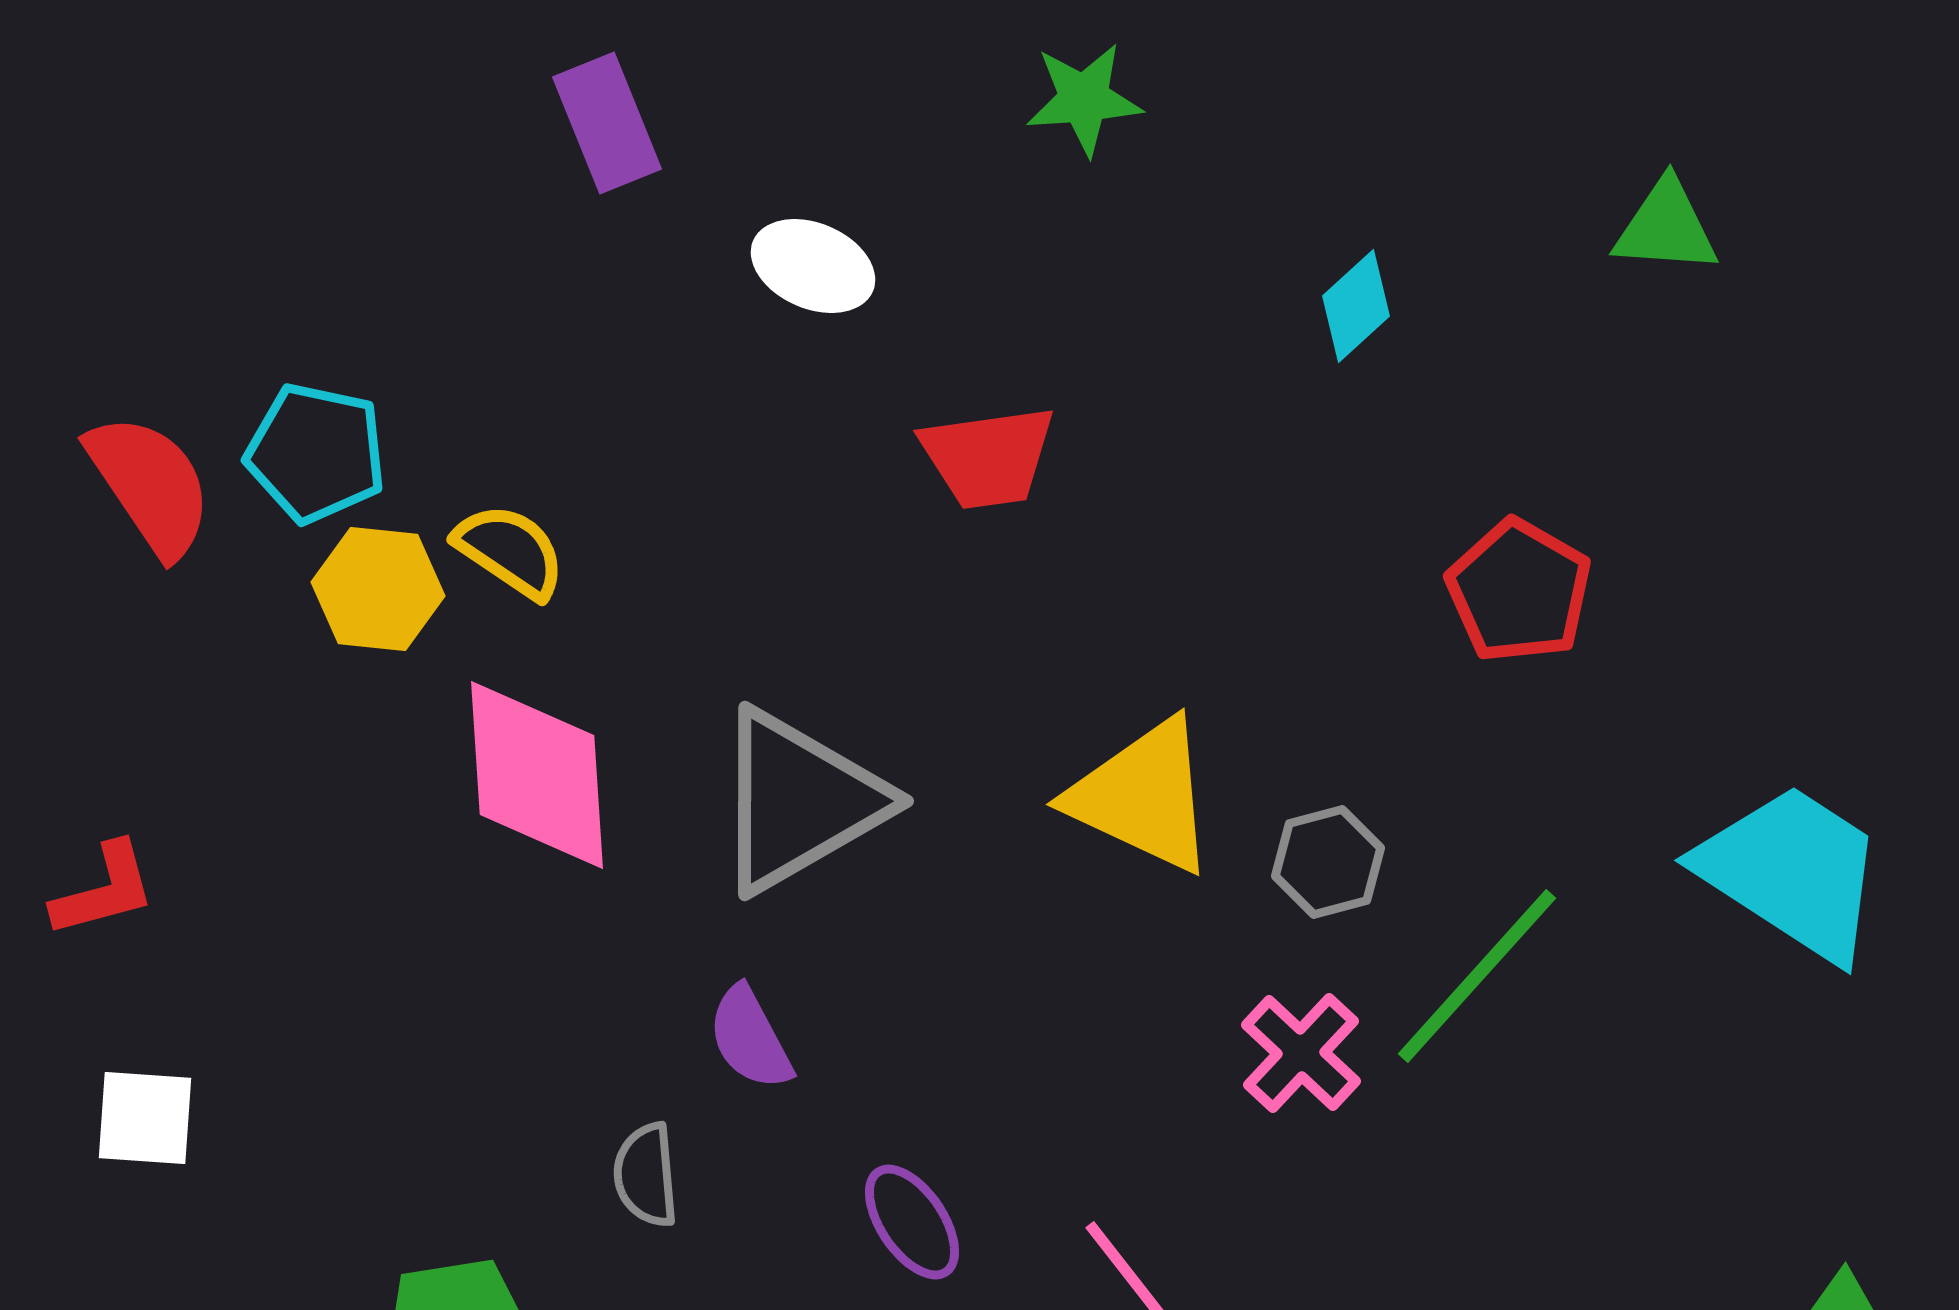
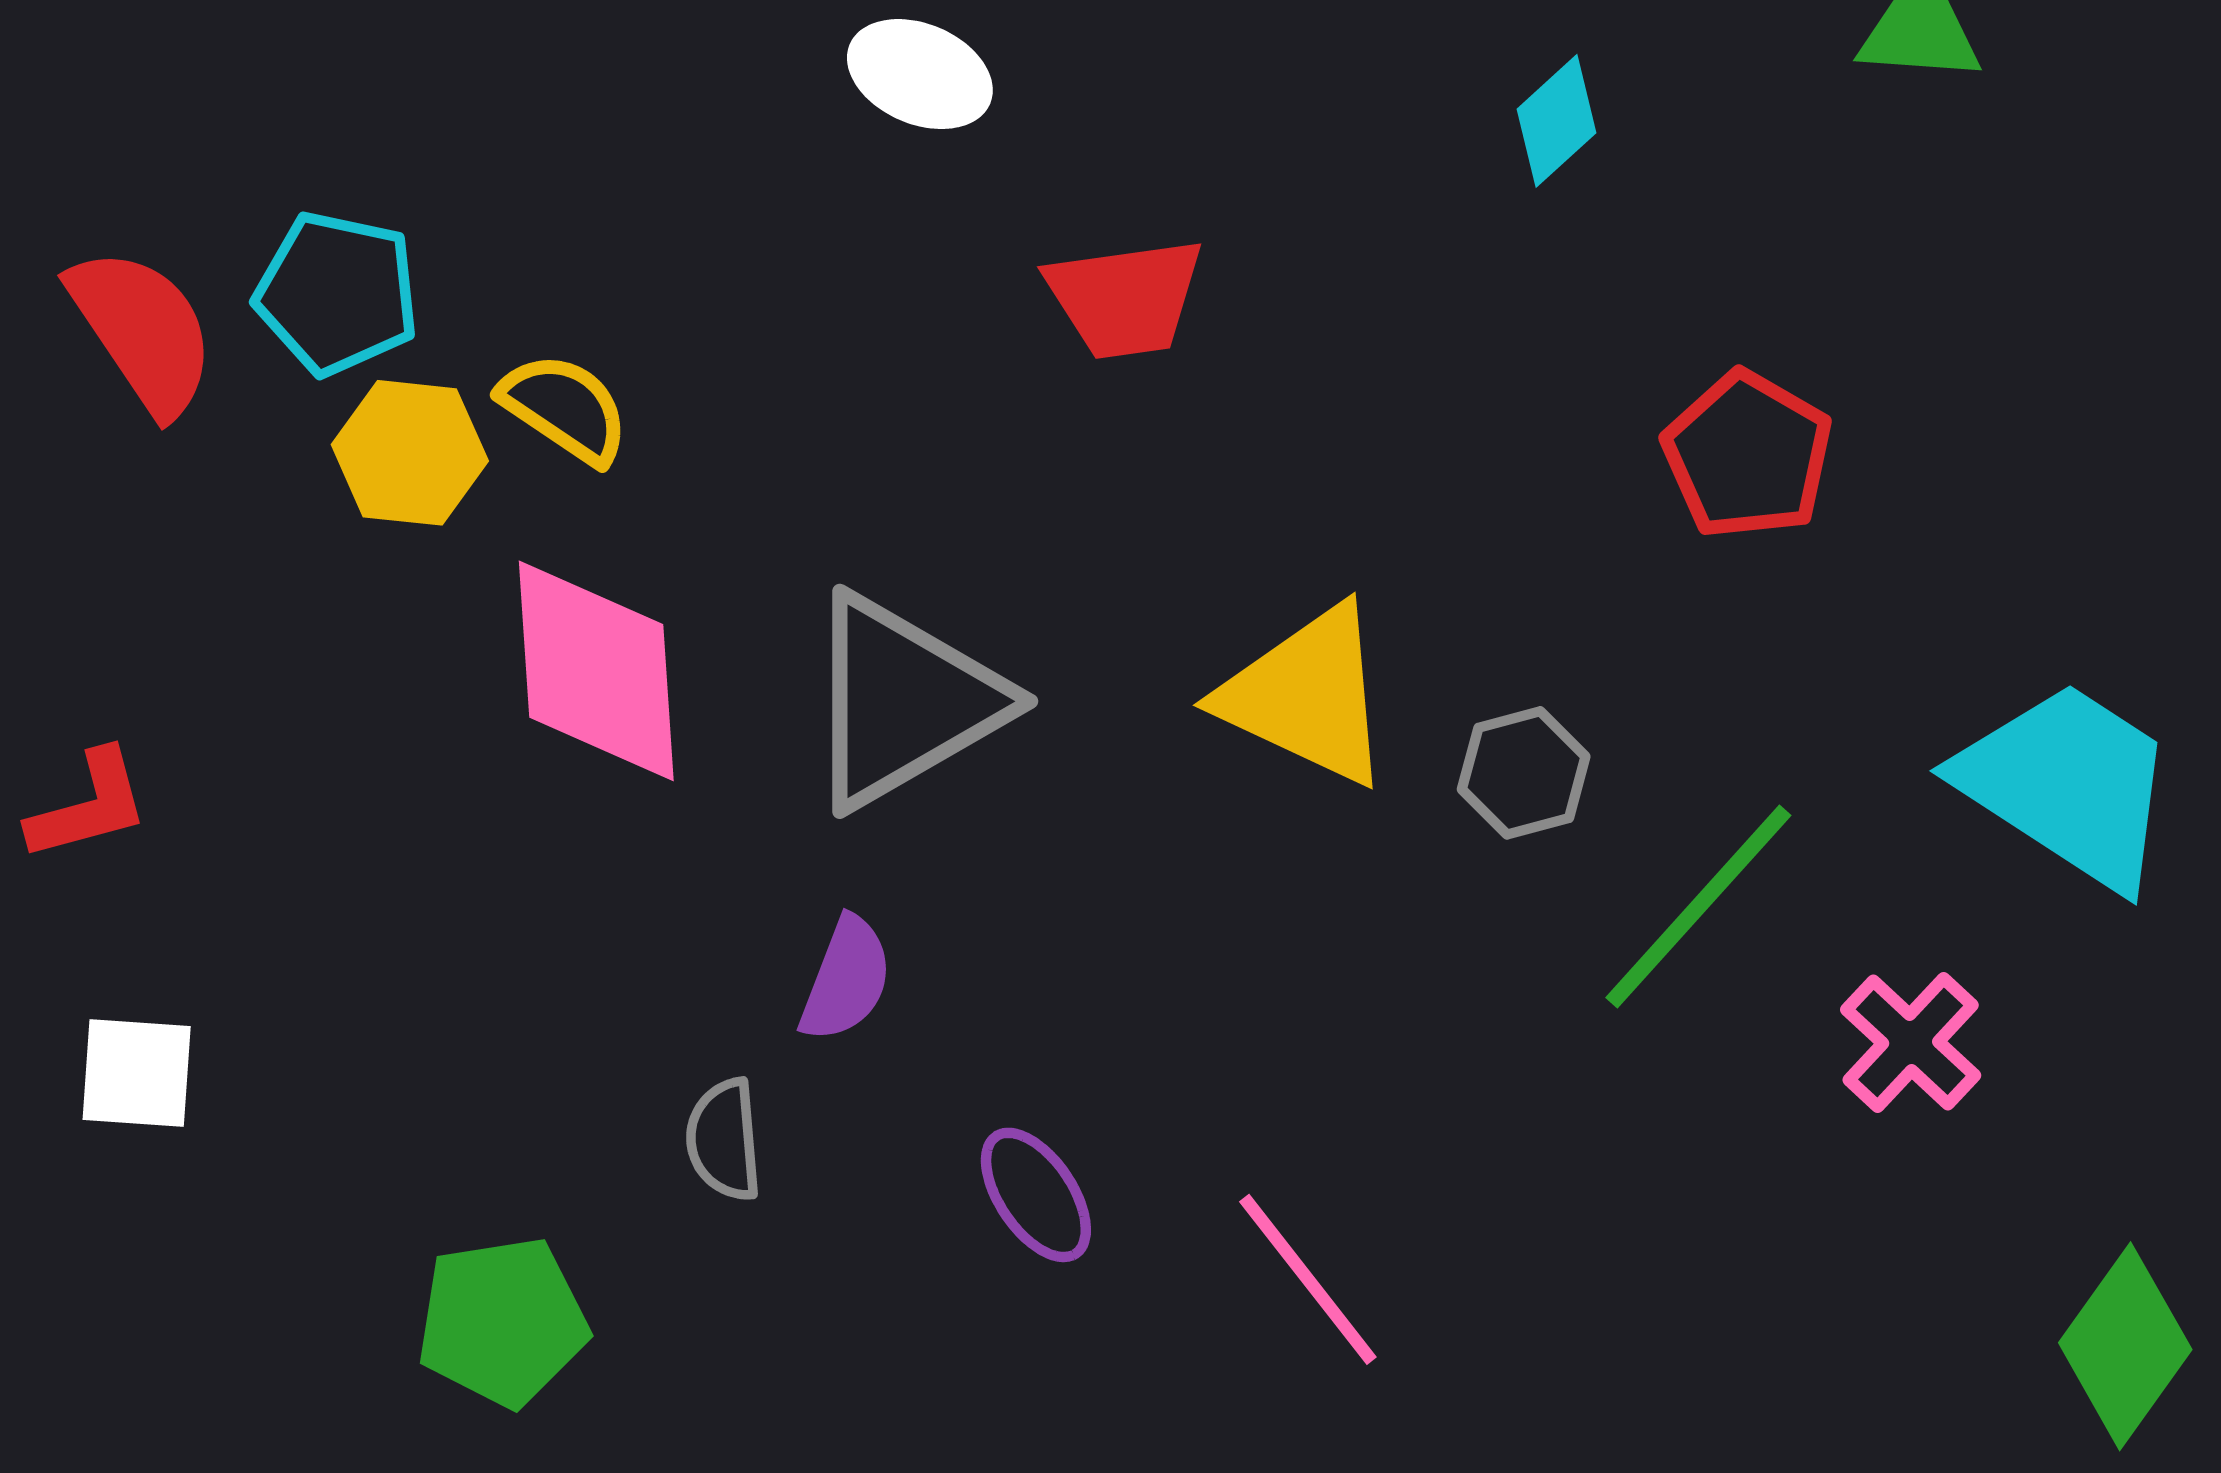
purple semicircle: (750, 1038) -> (846, 979), turned -131
pink cross: (1301, 1053) -> (1911, 1043), moved

